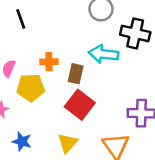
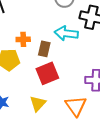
red square: (80, 105) -> (47, 73), turned 30

